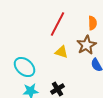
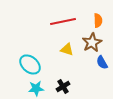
red line: (58, 24) -> (63, 21), turned 50

